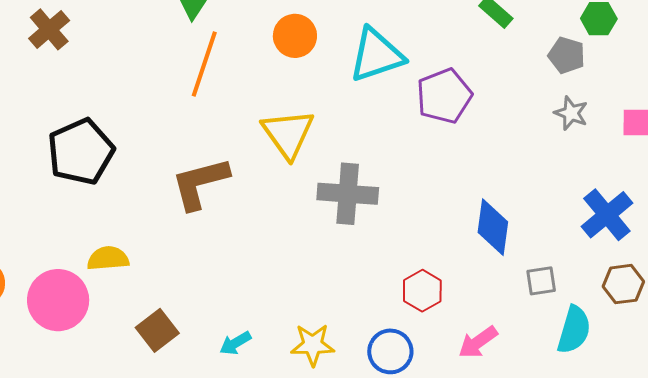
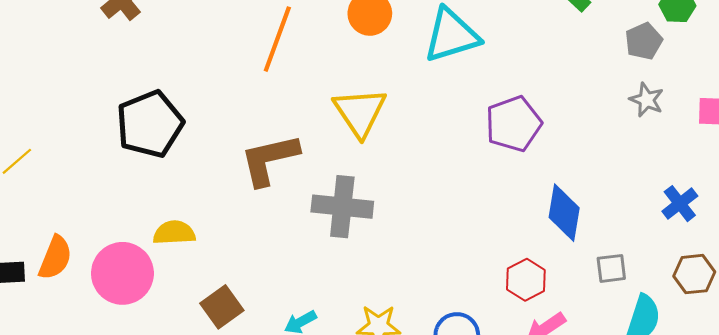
gray pentagon: (566, 55) -> (644, 41), turned 30
purple pentagon: (444, 96) -> (513, 124), moved
gray cross: (348, 194) -> (342, 207), moved
blue cross: (607, 215) -> (680, 204), size x0.7
red hexagon: (422, 291) -> (526, 280), moved

